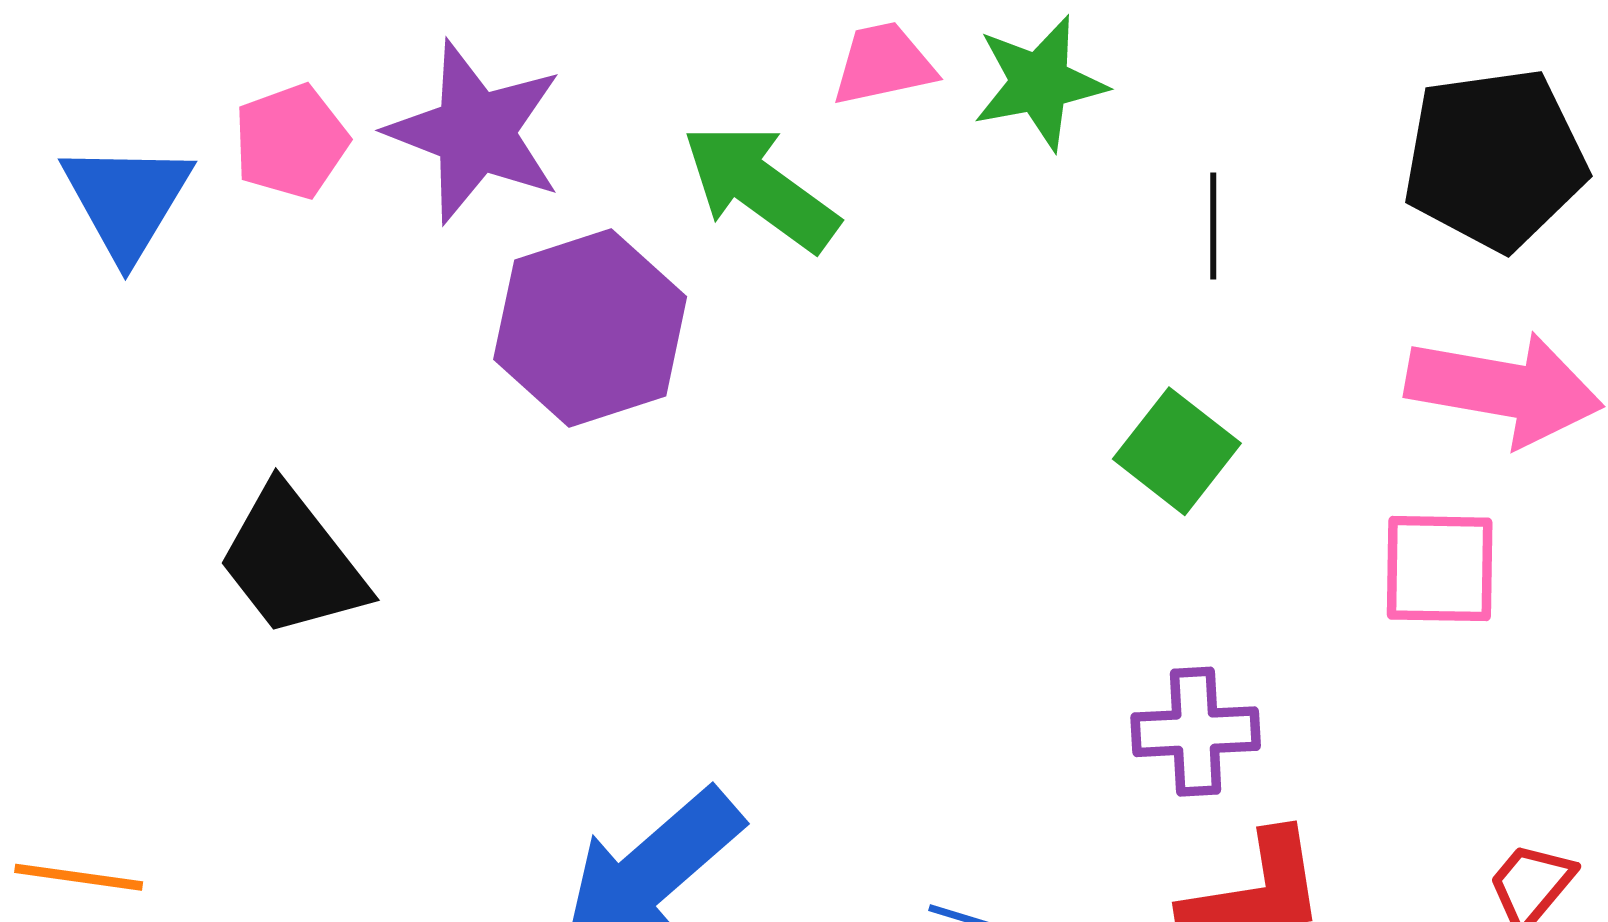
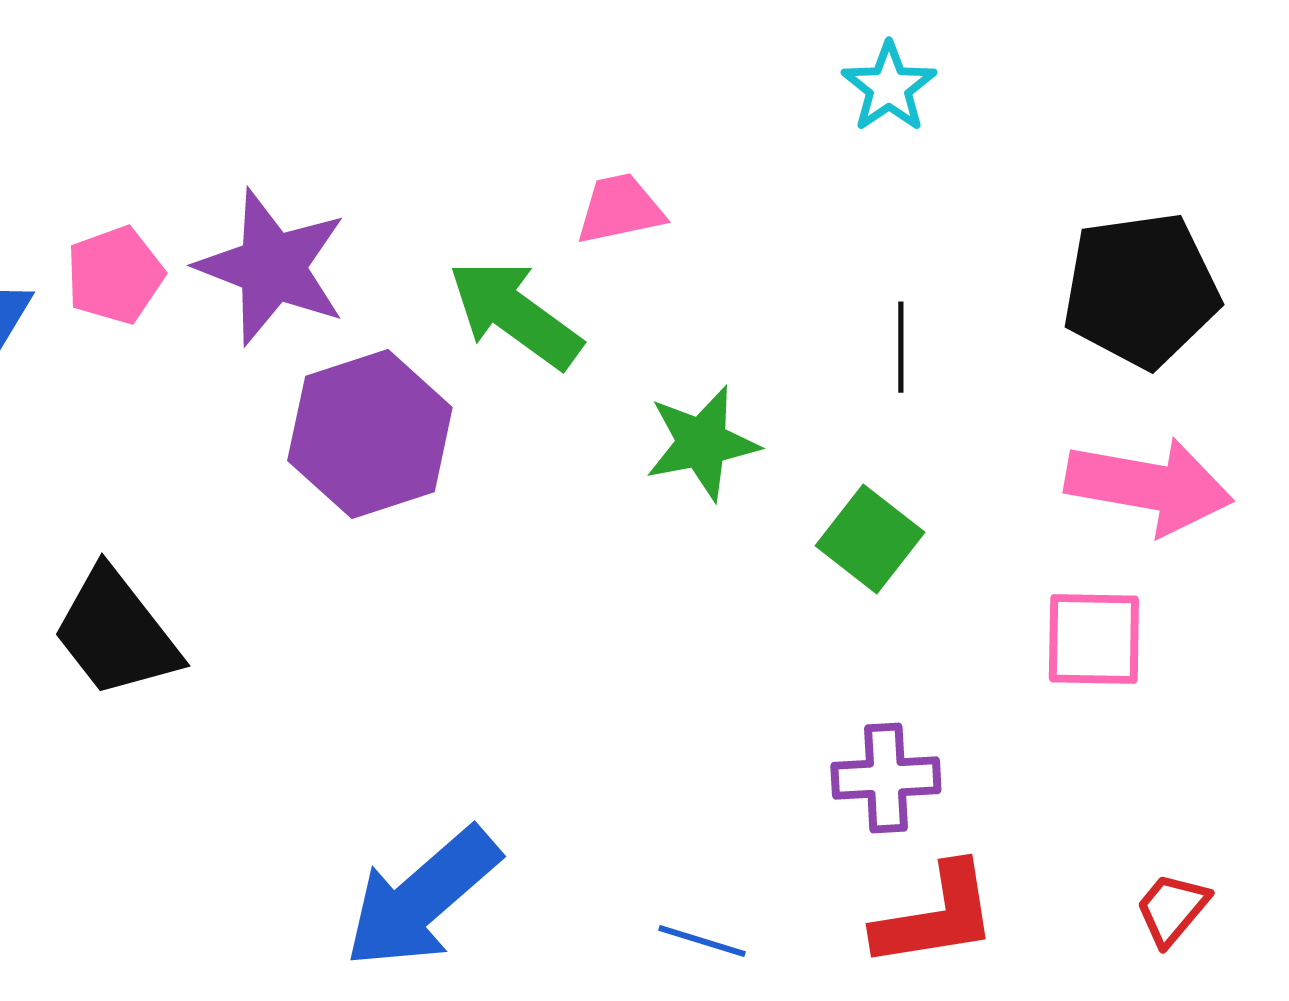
green star: (1040, 83) -> (702, 443), moved

